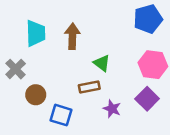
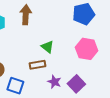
brown arrow: (72, 36) -> (26, 15), moved
purple square: (147, 99) -> (76, 84), moved

